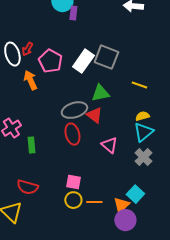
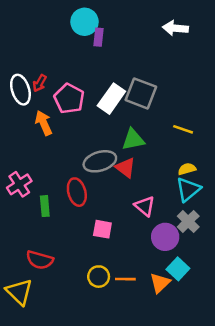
red ellipse: (72, 134) -> (77, 192), moved
pink square: (73, 182) -> (102, 229), moved
purple circle: (125, 220) -> (165, 237), moved

